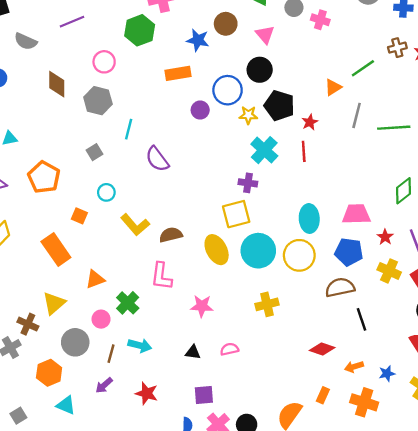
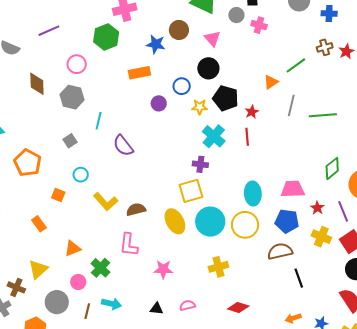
blue circle: (228, 90) -> (182, 86), size x0.7
orange rectangle: (56, 249) -> (39, 224), size x0.6
red diamond: (322, 349) -> (238, 308), moved

